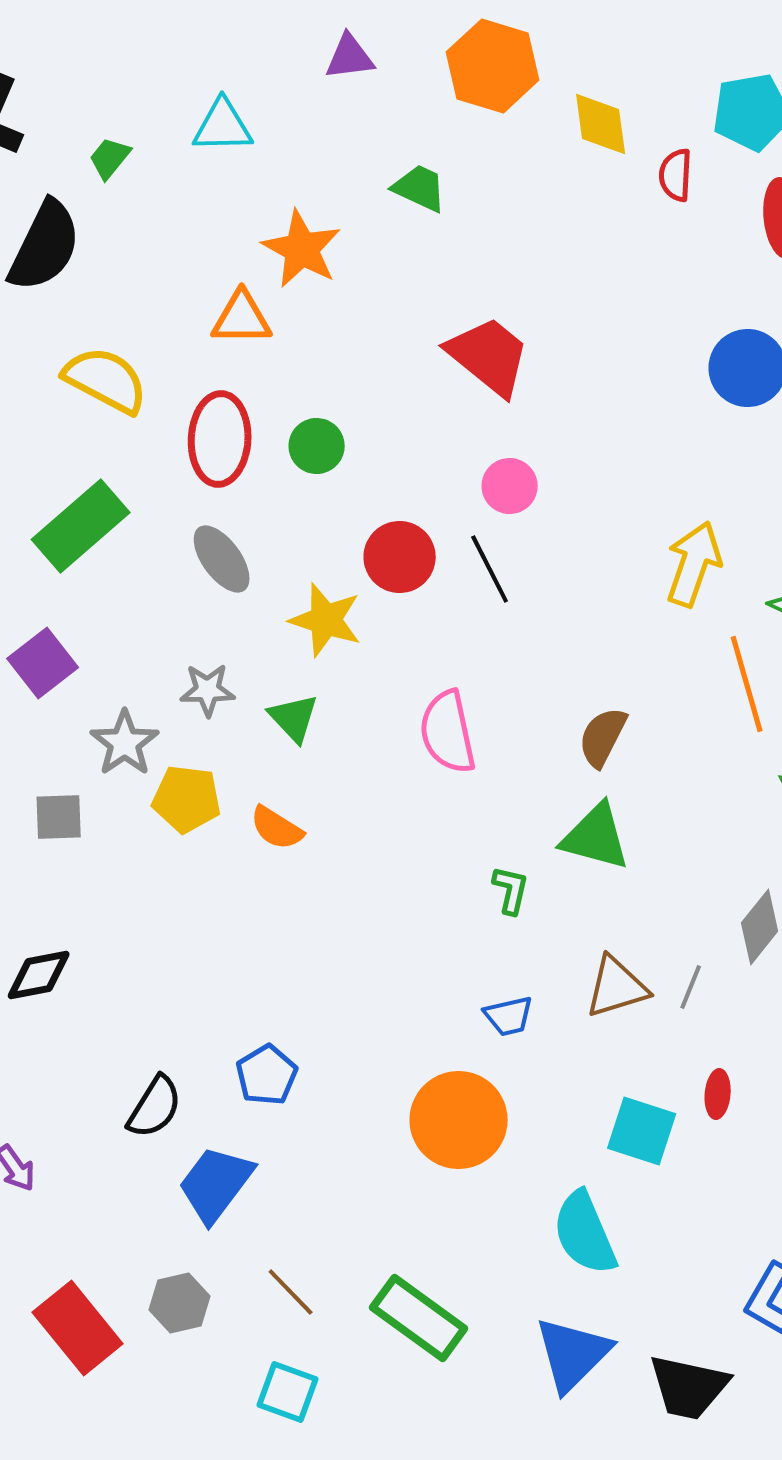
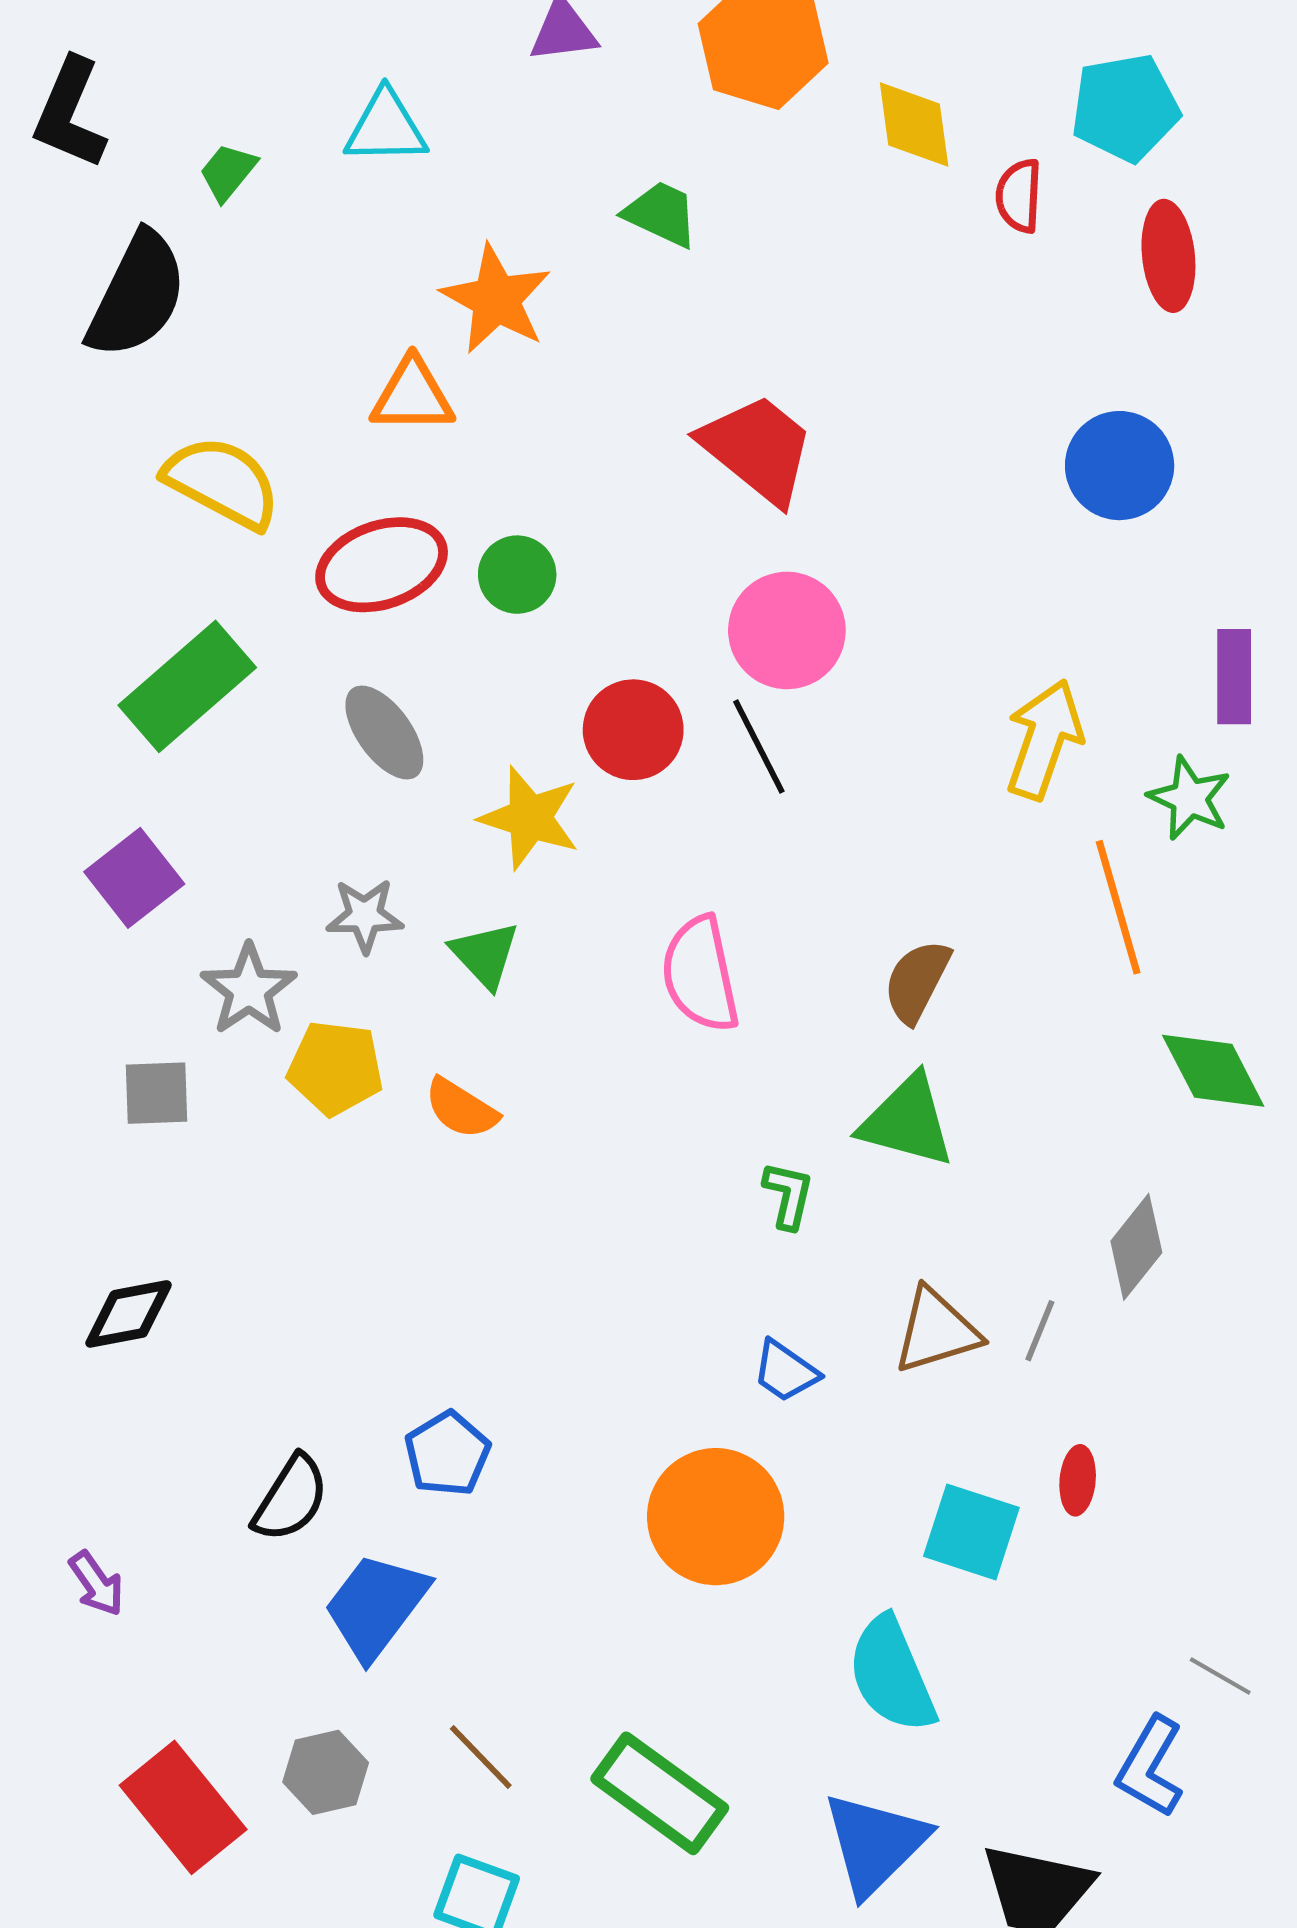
red ellipse: (220, 439) -> (382, 565), turned 68
pink circle: (510, 486) -> (787, 630), size x1.5
blue trapezoid: (509, 1016) -> (786, 1371), turned 48

